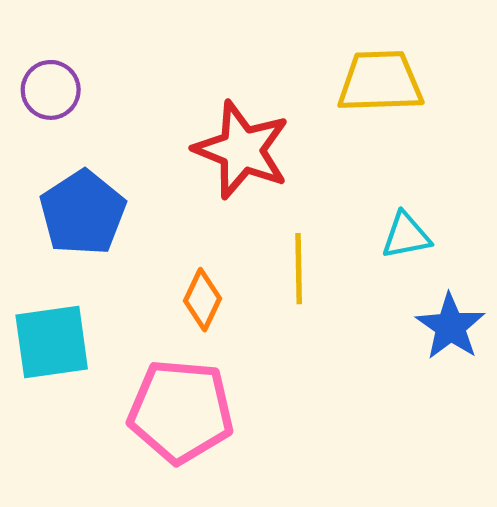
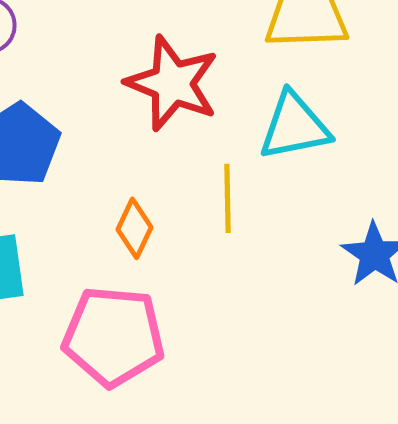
cyan triangle: (406, 236) -> (294, 126), moved, size x1.5

